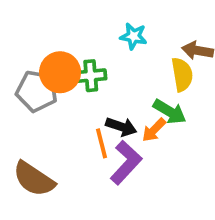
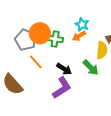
orange arrow: (154, 130) -> (79, 36), moved
orange line: (102, 143) -> (36, 62), moved, turned -42

